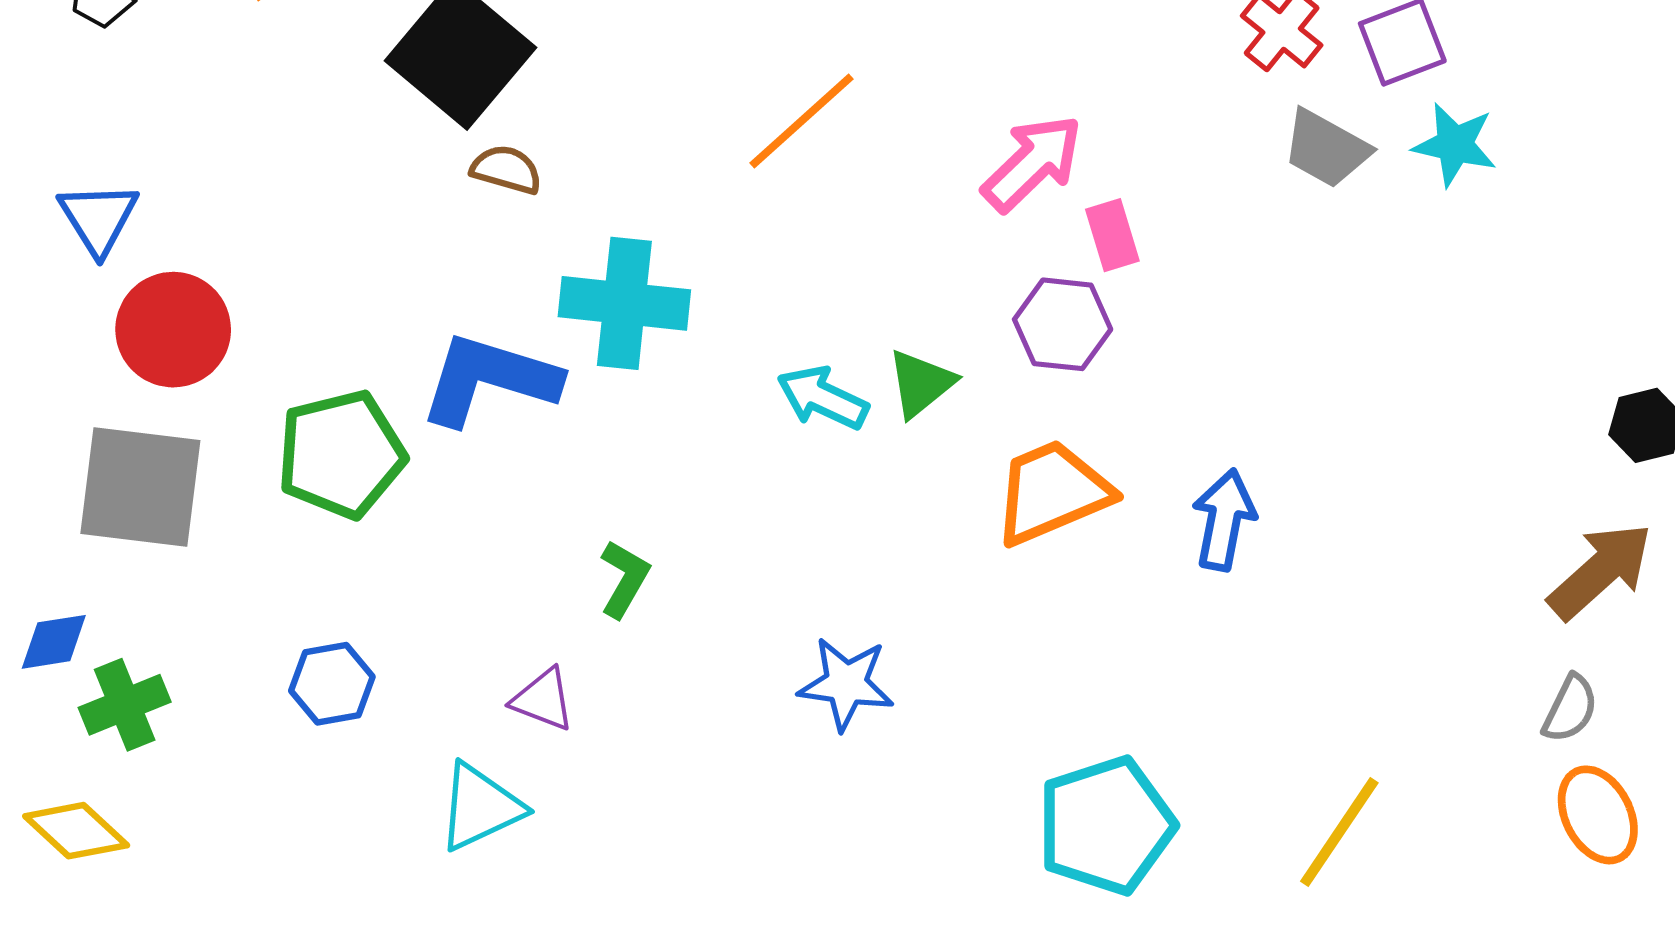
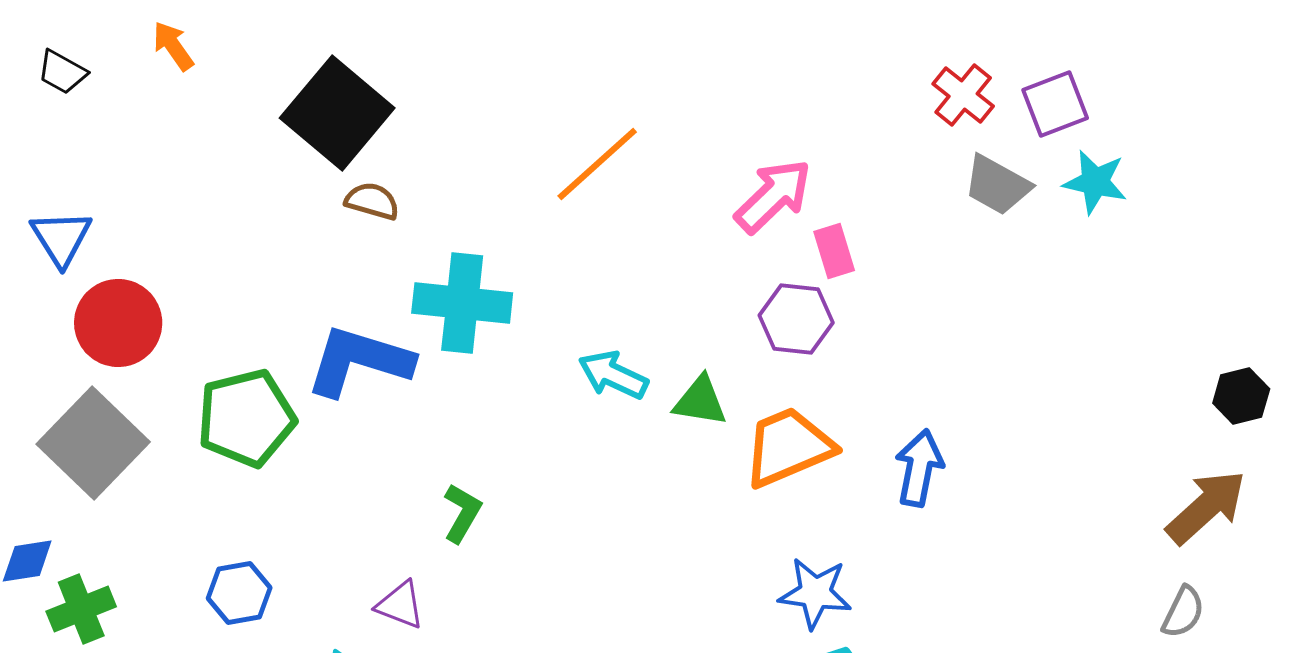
green triangle: (921, 383) -> (700, 401), moved, turned 48
gray square: (140, 487) -> (93, 443), turned 37
blue star: (846, 684) -> (815, 593), moved

